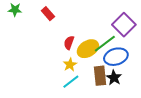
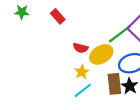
red semicircle: (69, 43) -> (81, 48), turned -96
green line: (105, 44) -> (120, 34), moved

